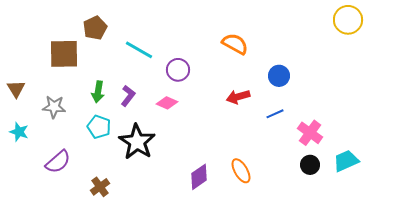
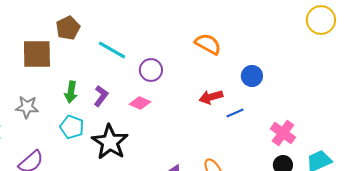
blue line: (275, 114) -> (235, 113), moved

